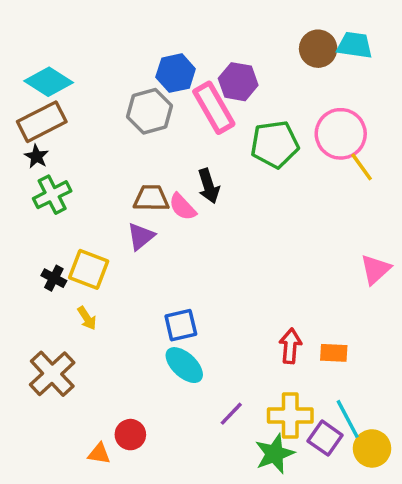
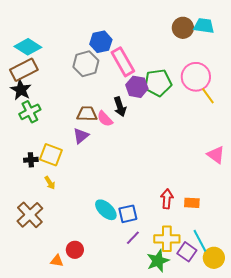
purple hexagon: (238, 82) -> (137, 87), moved
black star: (37, 156) -> (21, 90), size x1.5
pink triangle: (375, 269) -> (216, 155), turned -42
black cross: (54, 278) -> (31, 160), turned -32
blue square: (181, 325) -> (128, 214), moved

